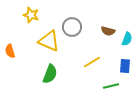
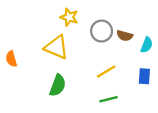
yellow star: (31, 15) -> (69, 17), moved
gray circle: (72, 27) -> (102, 31), moved
green line: (111, 86) -> (108, 99), moved

